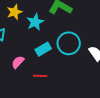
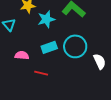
pink semicircle: (18, 62) -> (22, 55), turned 40

